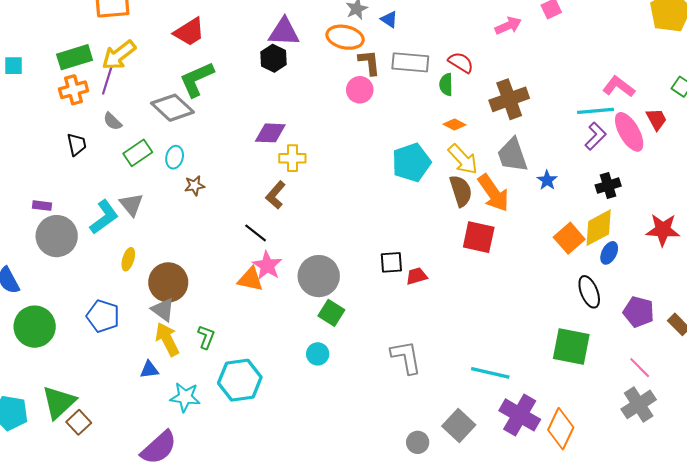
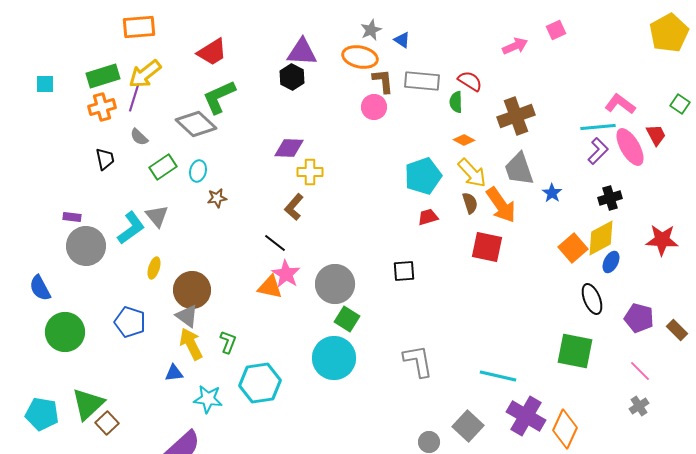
brown semicircle: (461, 191) -> (470, 203), size x0.7
red trapezoid: (417, 276) -> (428, 217), moved
cyan circle: (318, 354) -> (334, 358), size x2.0
gray cross: (639, 404) -> (639, 406), size x0.6

